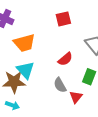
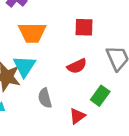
red square: (63, 19) -> (84, 27), moved
gray semicircle: (60, 85) -> (45, 98), moved

